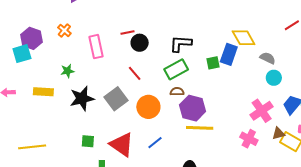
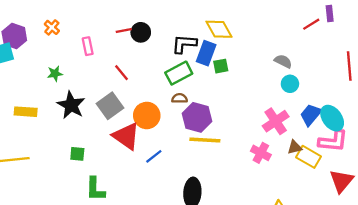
yellow diamond: (244, 38) -> (219, 29), moved
black circle: (140, 43) -> (141, 32), moved
pink rectangle: (96, 47) -> (88, 46), size x0.7
blue rectangle: (229, 54) -> (206, 53), moved
red line: (135, 73) -> (122, 73), moved
yellow rectangle: (43, 92) -> (26, 112), moved
black star: (82, 98) -> (71, 105), turned -30
red triangle: (122, 144) -> (126, 136), moved

